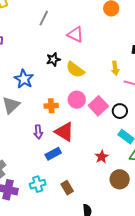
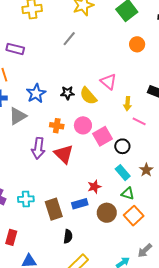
pink triangle: (75, 35) -> (108, 82), moved
black star: (53, 59) -> (67, 93), moved
purple arrow: (38, 132) -> (38, 148), size x1.5
blue rectangle: (53, 154) -> (80, 204), moved
brown rectangle: (67, 188) -> (54, 209), size x1.5

